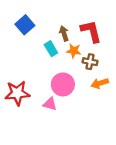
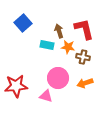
cyan rectangle: (51, 49) -> (47, 45), turned -48
orange arrow: (100, 83) -> (85, 83), moved

